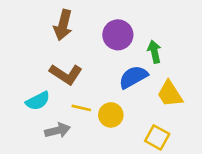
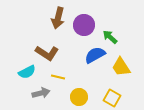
brown arrow: (63, 25) -> (58, 18), moved
green arrow: (154, 52) -> (110, 37), turned -35
yellow circle: (111, 115) -> (79, 97), moved

